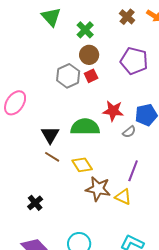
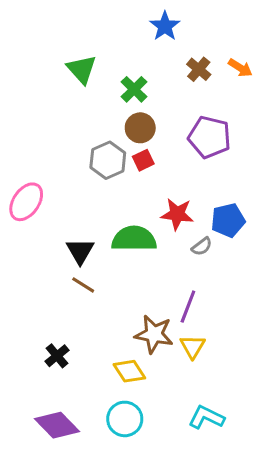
yellow diamond: (82, 165) -> (129, 371), moved
purple line: (133, 171) -> (188, 307), moved
yellow triangle: (123, 197) -> (193, 347), turned 36

